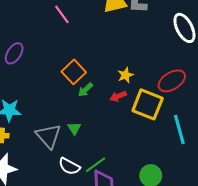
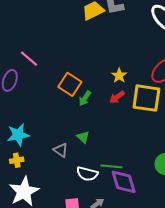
pink line: (62, 14) -> (29, 59), moved
gray triangle: (48, 136) -> (61, 150), size x0.6
green line: (96, 165) -> (111, 166), turned 55

